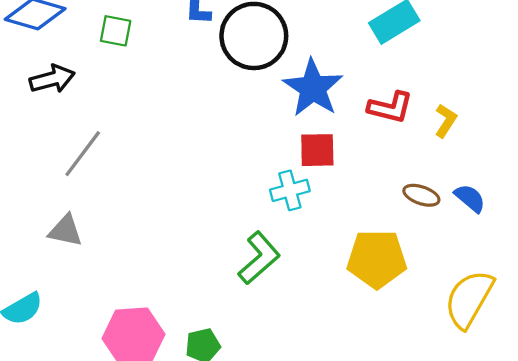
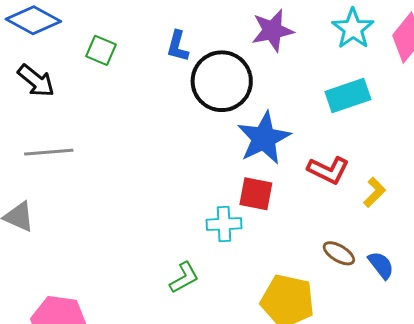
black arrow: (52, 79) -> (36, 81), turned 42
gray line: (83, 154) -> (49, 152), turned 36
green L-shape: (259, 258) -> (184, 278), size x0.7

